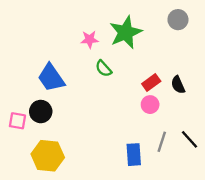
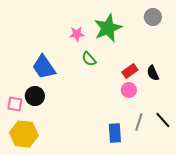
yellow hexagon: (48, 156) -> (24, 134), moved

